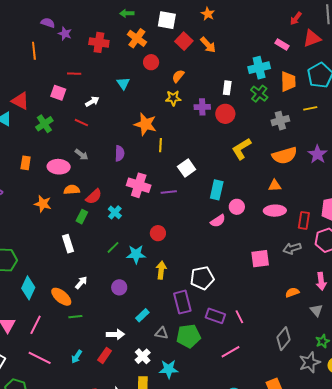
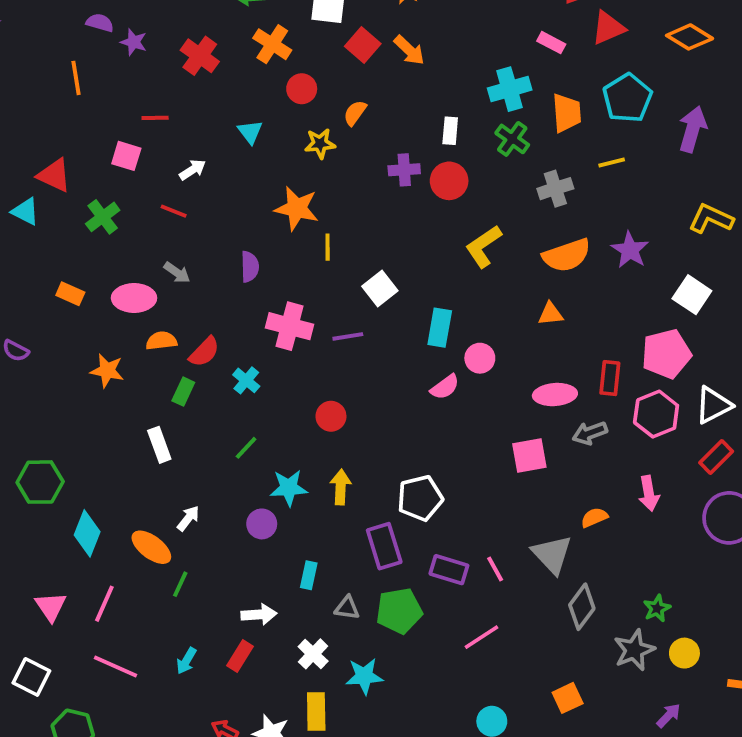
red cross: (99, 42) -> (200, 56), turned 30
yellow star: (173, 98) -> (320, 144), moved
orange rectangle: (26, 163) -> (70, 294), turned -72
pink ellipse: (275, 211) -> (555, 395), moved
cyan star: (136, 254) -> (289, 488), moved
gray triangle: (316, 310) -> (552, 554), moved, size x1.6
cyan rectangle: (142, 315) -> (309, 575), turned -32
green line: (75, 317) -> (180, 584), turned -56

